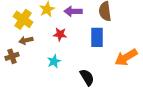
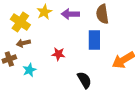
red star: (60, 34) -> (58, 54), moved
cyan star: (54, 61) -> (29, 70), moved

